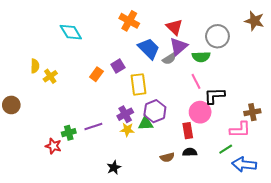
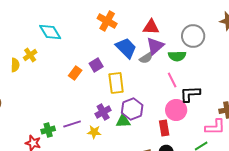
red triangle: (174, 27) -> (151, 27), turned -42
yellow cross: (50, 76) -> (30, 55), moved
yellow star: (127, 130) -> (94, 132), moved

